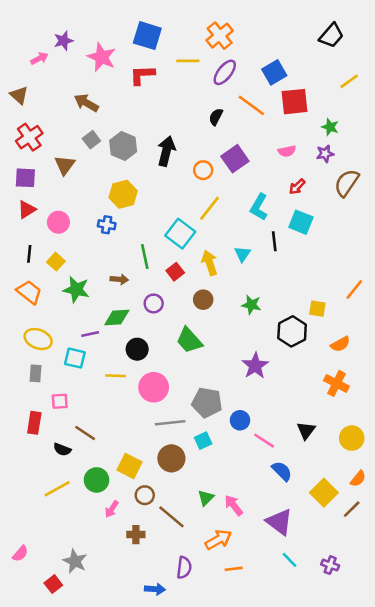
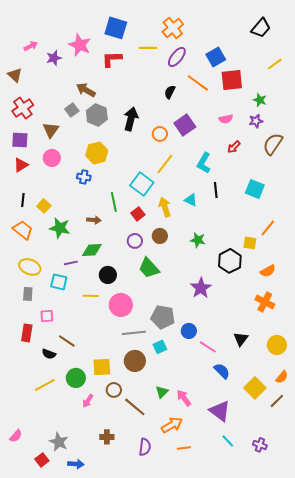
purple star: (63, 41) -> (54, 58), moved
brown arrow: (86, 103) -> (86, 90), moved
pink circle: (58, 222) -> (52, 158), moved
cyan square: (301, 222) -> (255, 189), moved
cyan triangle: (243, 254) -> (191, 200), turned -40
orange line: (354, 289) -> (268, 228), moved
purple circle: (154, 303) -> (135, 241), moved
yellow square: (130, 466) -> (102, 367), turned -30
brown cross: (136, 535) -> (107, 437), moved
blue arrow: (155, 589) -> (76, 464), moved

